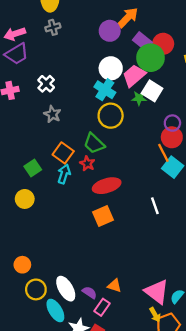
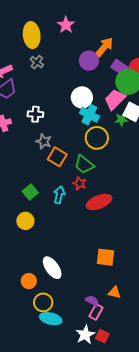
gray cross: (53, 27) -> (37, 62), turned -32
white circle: (111, 68) -> (82, 97), moved
white cross: (46, 84) -> (35, 114), turned -35
orange square: (63, 153) -> (57, 157), moved
orange square: (103, 216) -> (105, 257), moved, turned 36
white ellipse: (66, 289) -> (52, 268), moved
pink rectangle: (102, 307) -> (96, 312), moved
cyan ellipse: (55, 310) -> (51, 319), moved, turned -40

